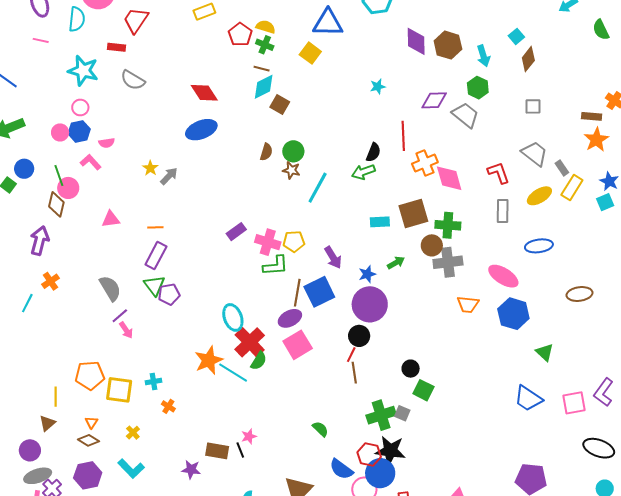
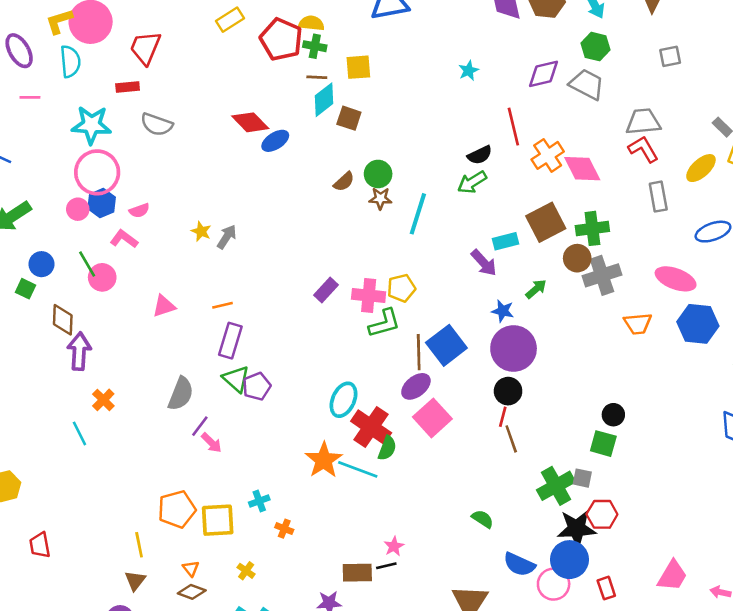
red pentagon: (240, 34) -> (281, 39), size x1.4
yellow square: (310, 53) -> (358, 67), moved, turned -30
pink circle: (80, 107) -> (97, 172), size x2.0
blue ellipse: (201, 130) -> (275, 141), moved, size x0.7
brown semicircle: (266, 152) -> (344, 182), turned 42
black semicircle: (373, 152) -> (480, 155), turned 54
gray trapezoid: (535, 154) -> (643, 122), moved, turned -32
brown diamond: (56, 204) -> (63, 320), moved
purple arrow: (333, 257) -> (484, 263), moved
blue star: (367, 274) -> (503, 311), turned -30
gray semicircle: (110, 288) -> (181, 394), turned 64
cyan line: (27, 303) -> (80, 433), turned -42
cyan ellipse: (233, 317) -> (344, 400), turned 56
black circle: (411, 369) -> (613, 415), moved
black line: (240, 450) -> (386, 566), turned -70
red hexagon: (369, 455) -> (602, 514), moved

